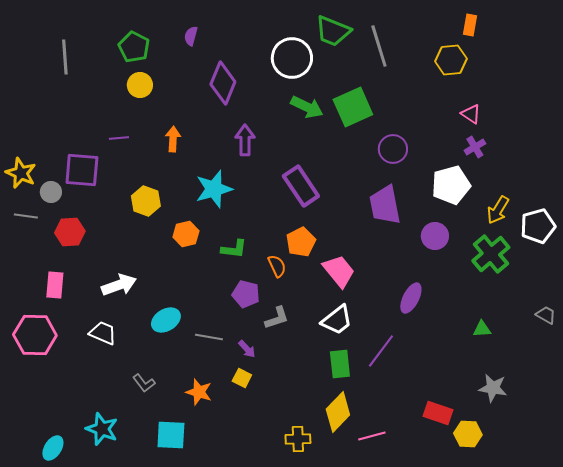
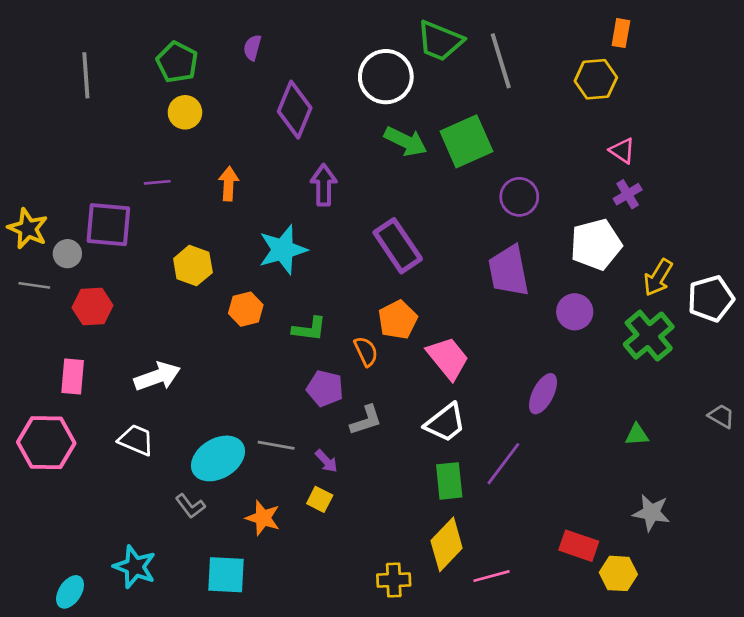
cyan ellipse: (166, 320) -> (218, 458), moved, size x1.4

